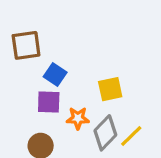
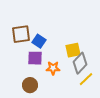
brown square: (26, 45) -> (21, 34), moved
gray diamond: (105, 133) -> (80, 63), moved

